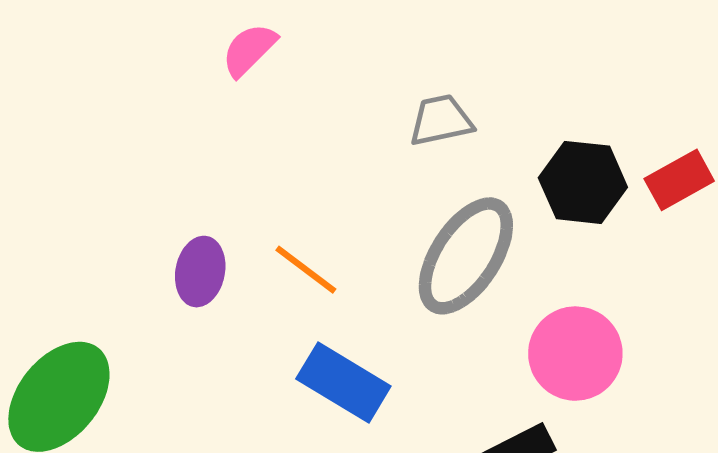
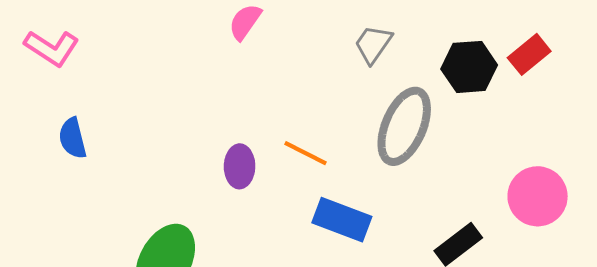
gray trapezoid: (441, 120) -> (373, 44), turned -33
pink circle: (575, 354) -> (538, 196), moved

